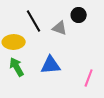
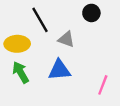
gray triangle: (60, 28) -> (66, 39), moved

